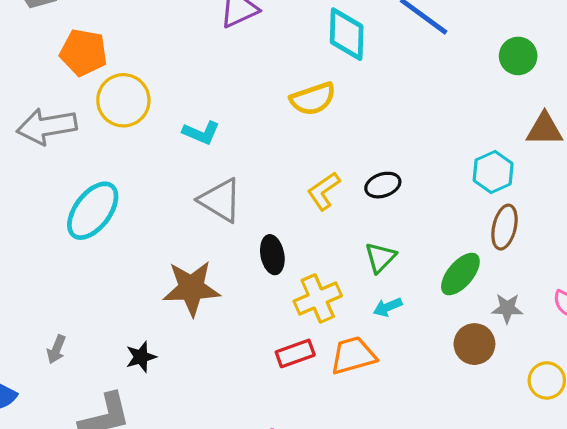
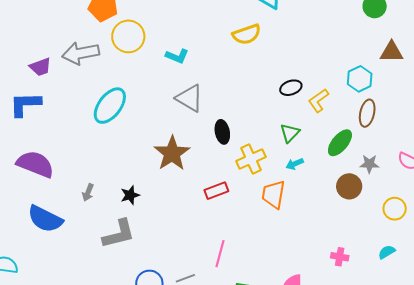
yellow L-shape: (324, 191) -> (318, 100), moved
brown star: (191, 288) -> (172, 153), turned -30
red rectangle: (295, 353) -> (216, 191), moved
orange trapezoid: (353, 355) -> (273, 194), turned -64
black star: (141, 357) -> (130, 195), moved

